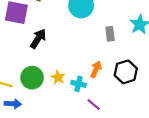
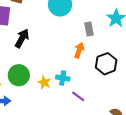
orange arrow: (96, 69) -> (79, 50), moved
yellow star: (58, 77) -> (44, 82), moved

